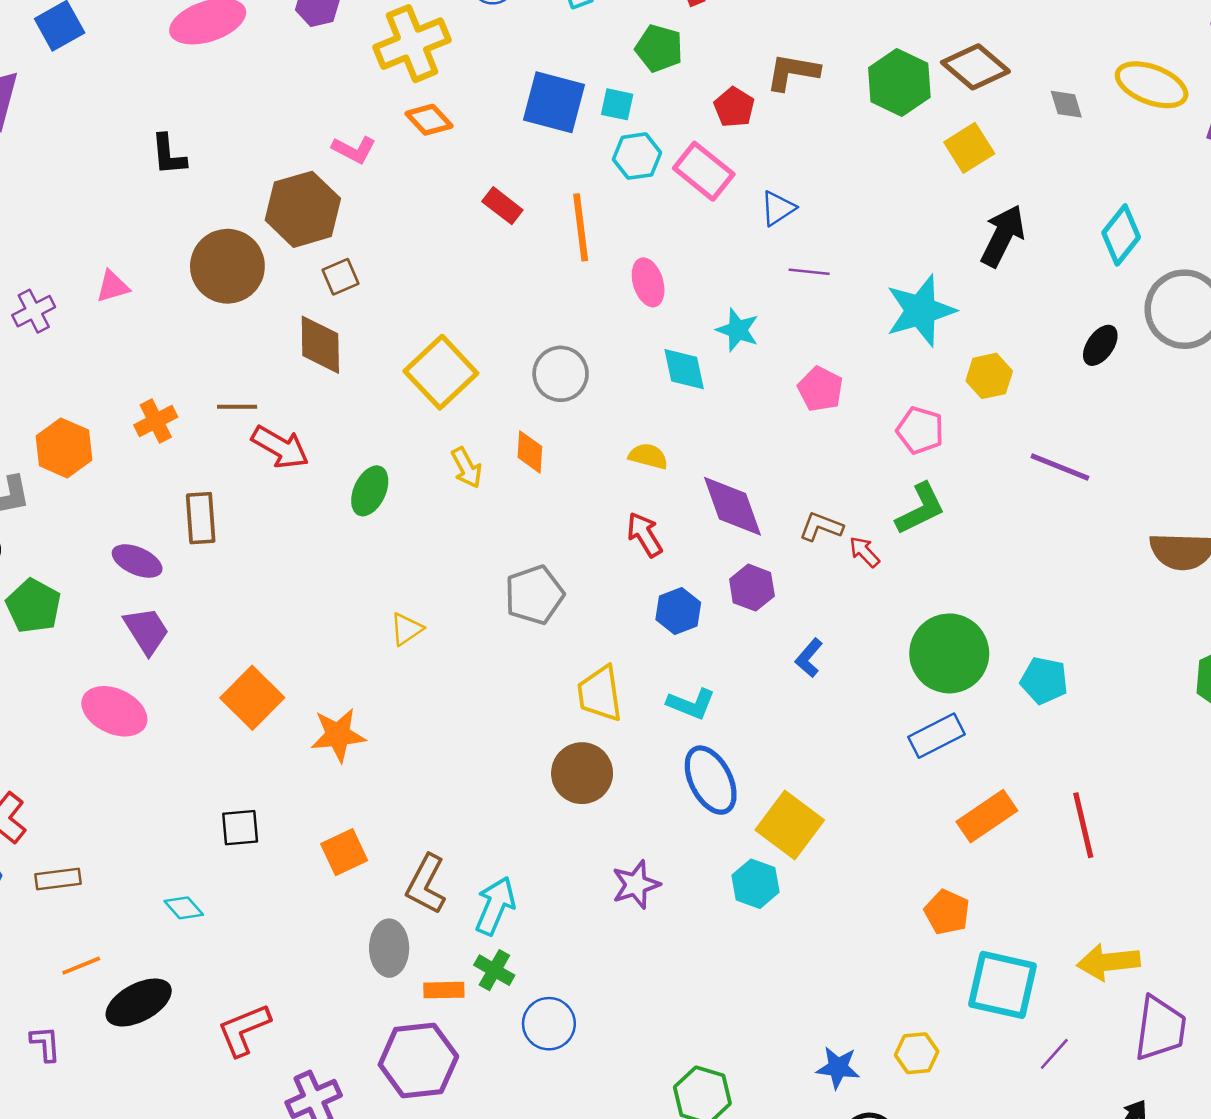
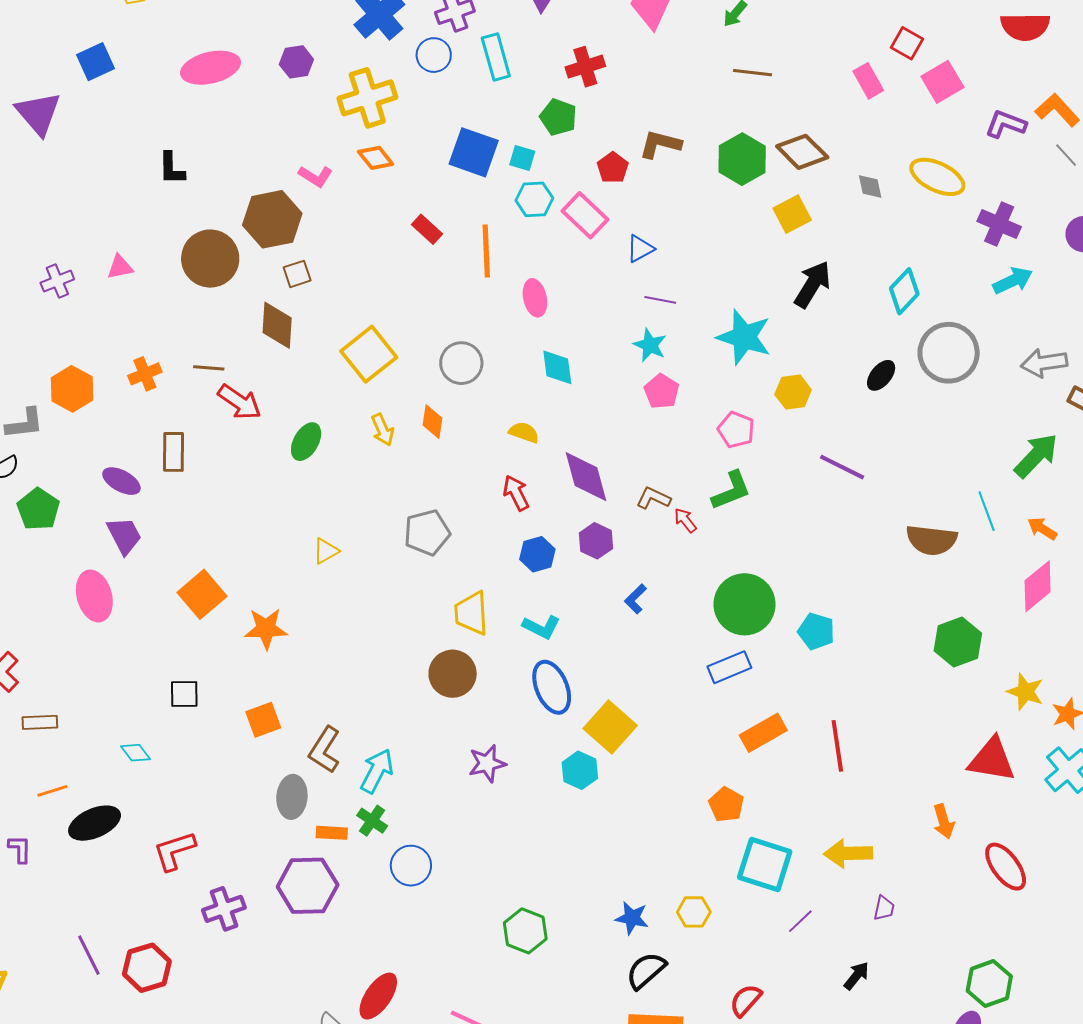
cyan star: (921, 311) -> (744, 337), turned 30
cyan star: (738, 330) -> (650, 345), moved
pink ellipse: (114, 711) -> (94, 596), turned 45
purple trapezoid: (1160, 1028) -> (884, 908), size x0.5

